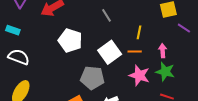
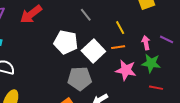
purple line: (184, 28) -> (167, 39), moved
yellow line: (139, 32) -> (120, 28), turned -32
white pentagon: (70, 40) -> (66, 42), moved

